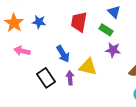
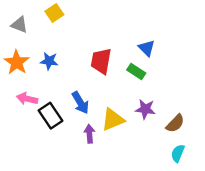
purple star: (113, 50) -> (145, 109), moved
yellow triangle: (88, 67) -> (113, 120), turned -36
black rectangle: (46, 78) -> (50, 116), moved

